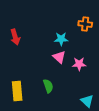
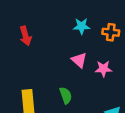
orange cross: (85, 24) -> (111, 32), moved
cyan star: (61, 39) -> (82, 26), moved

